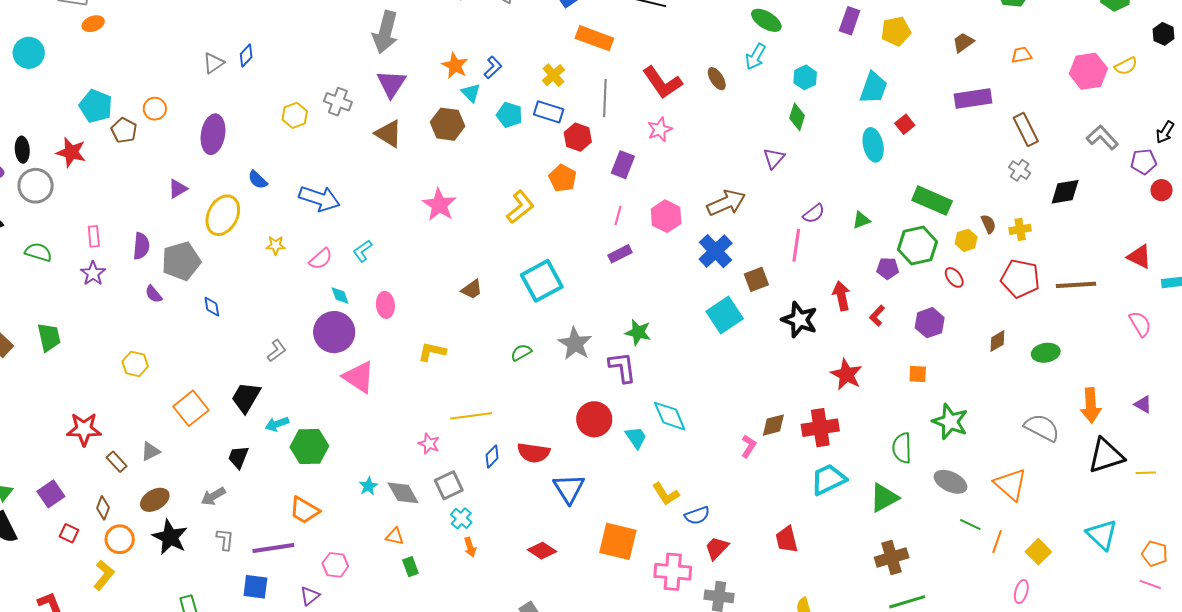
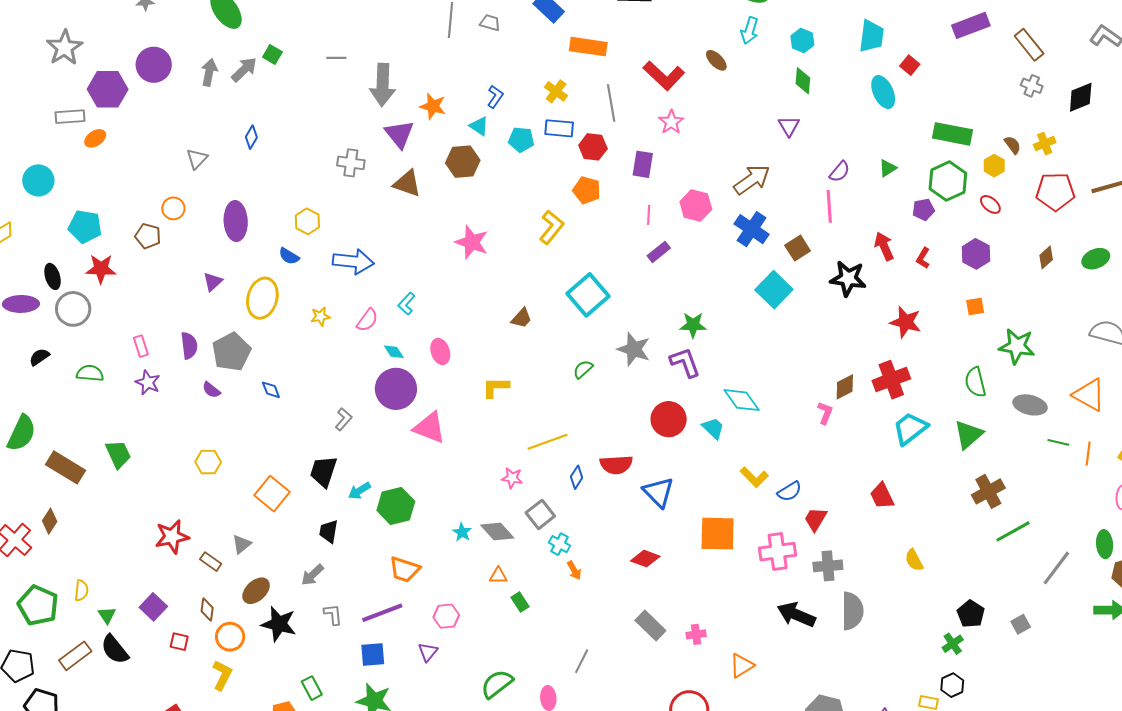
gray triangle: (213, 63) -> (197, 159), moved
orange star: (455, 66) -> (433, 106), moved
cyan pentagon: (96, 106) -> (85, 227), moved
yellow hexagon: (295, 115) -> (307, 221), moved

